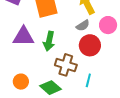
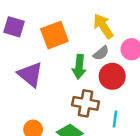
purple triangle: (23, 37) -> (30, 74), turned 45
green arrow: (49, 41) -> (79, 67), moved

